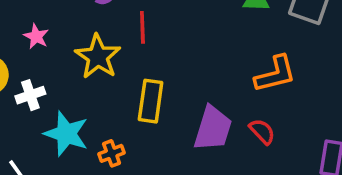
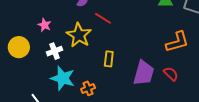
red line: (142, 27) -> (103, 18), turned -54
white cross: (30, 95) -> (55, 51), moved
yellow rectangle: (151, 101) -> (109, 59), size x0.7

